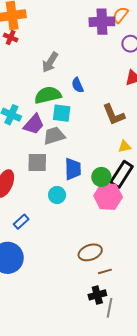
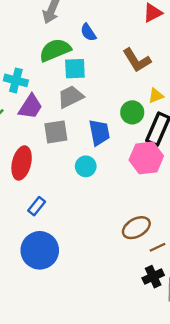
purple trapezoid: (34, 124) -> (30, 107), moved
green circle: (101, 177) -> (132, 112), moved
blue rectangle: (21, 222) -> (37, 206), moved

